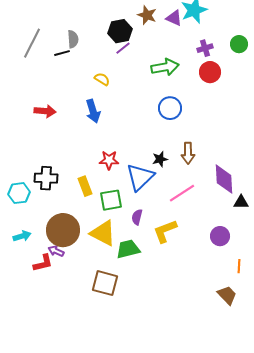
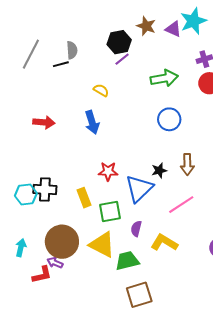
cyan hexagon: (19, 193) -> (26, 195), moved
yellow L-shape: (165, 231) -> (164, 243), turned 52
cyan arrow: (22, 236) -> (21, 248), turned -60
brown square: (105, 283) -> (139, 295), moved, turned -32

